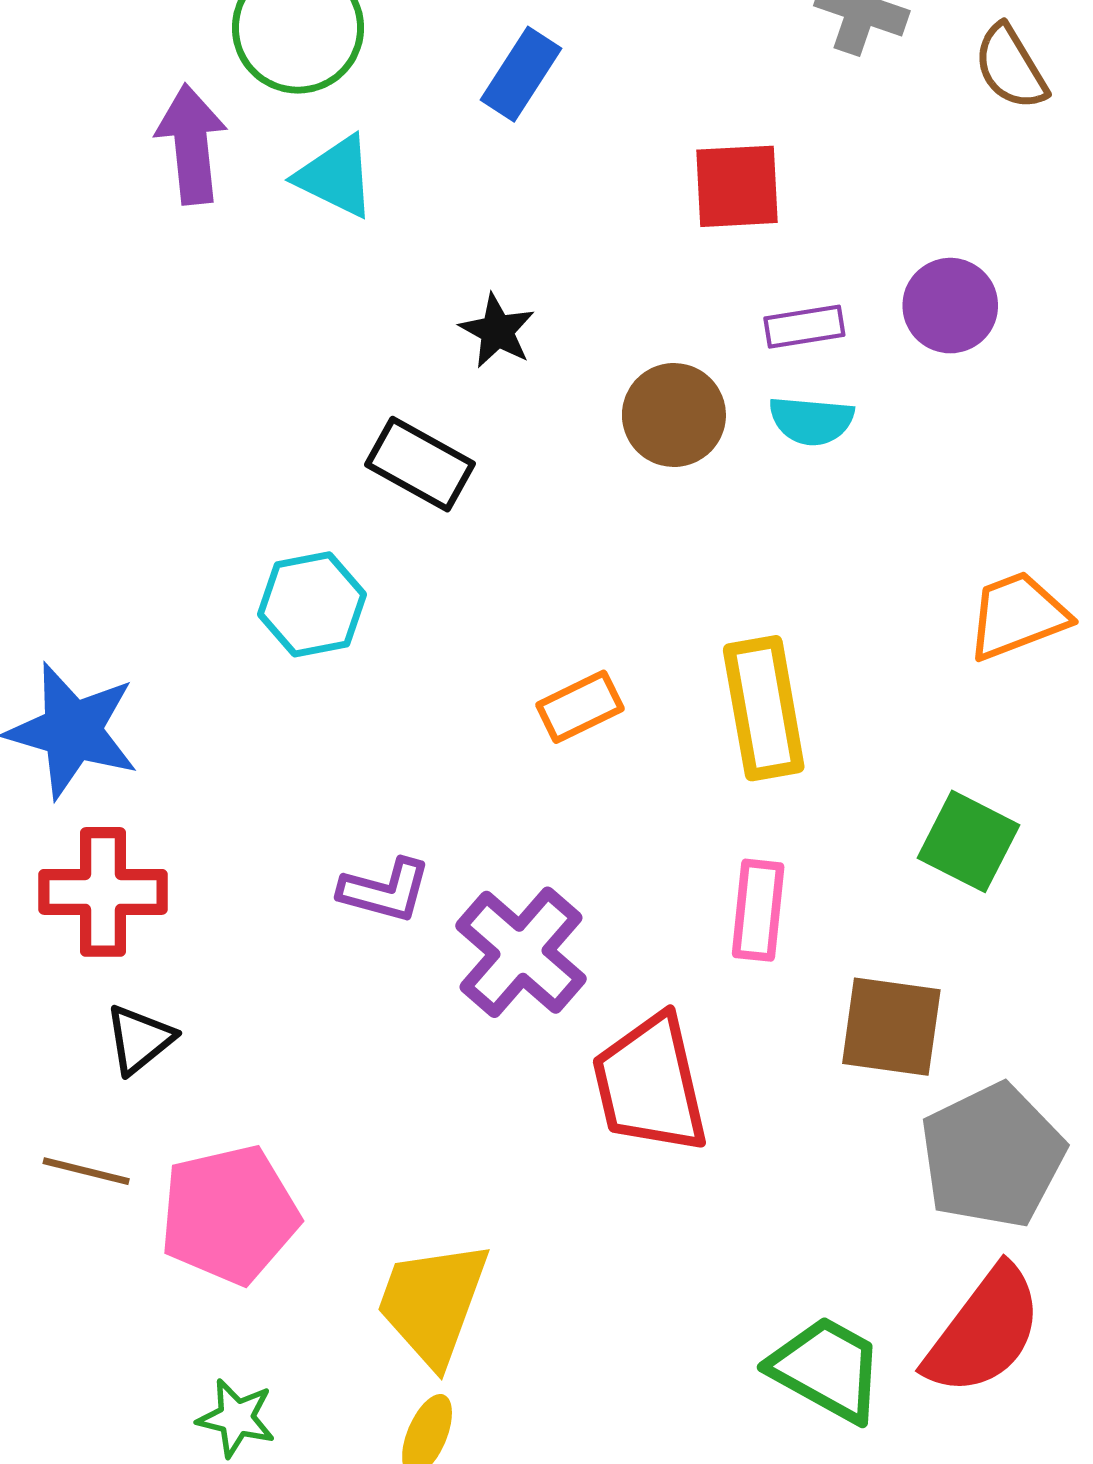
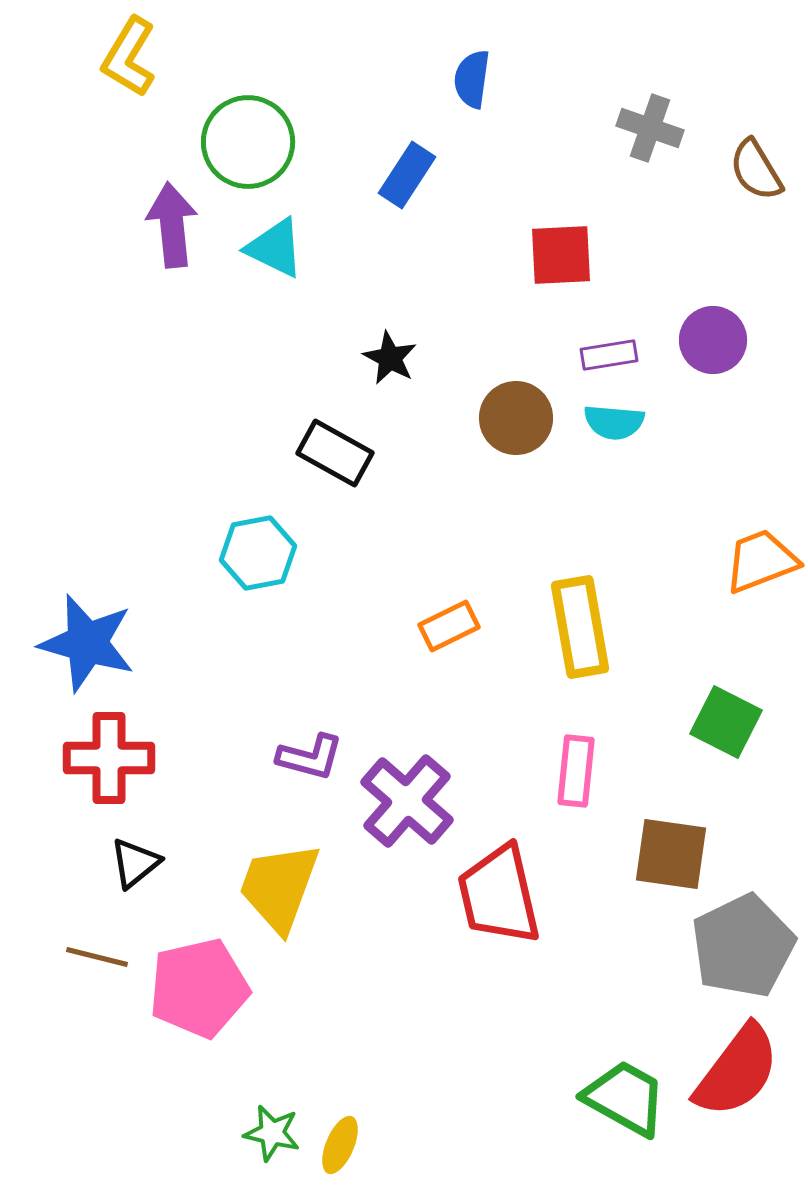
yellow trapezoid: (433, 1303) -> (279, 887), moved
green star: (236, 1418) -> (272, 1133), moved

